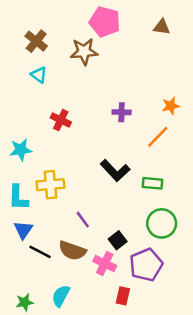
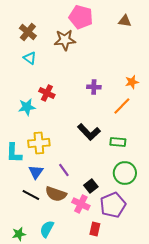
cyan star: (21, 150) -> (27, 107), moved
blue triangle: (23, 230) -> (36, 172), moved

